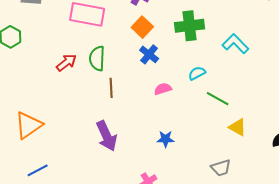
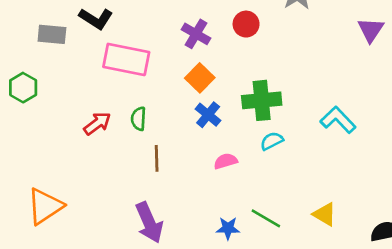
green cross: (190, 26) -> (262, 100), moved
cyan L-shape: (235, 44) -> (338, 120), moved
green semicircle: (97, 58) -> (138, 119), size x0.7
green line: (218, 99) -> (266, 218), moved

